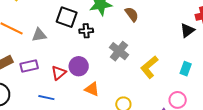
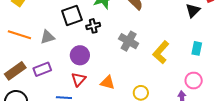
black square: (67, 17) -> (72, 15), turned -30
purple circle: (79, 66) -> (80, 55), moved
red triangle: (59, 73) -> (78, 79), moved

